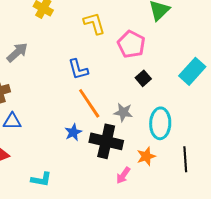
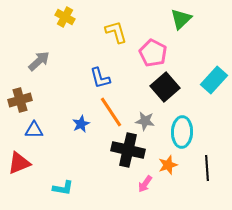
black square: (143, 78) -> (165, 87), size x1.8
blue star: (73, 132) -> (81, 124), moved

